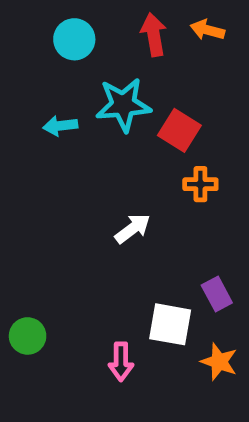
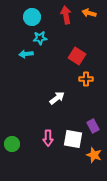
cyan star: (123, 105) -> (40, 38), moved, size x0.6
pink arrow: (121, 362) -> (48, 138), moved

